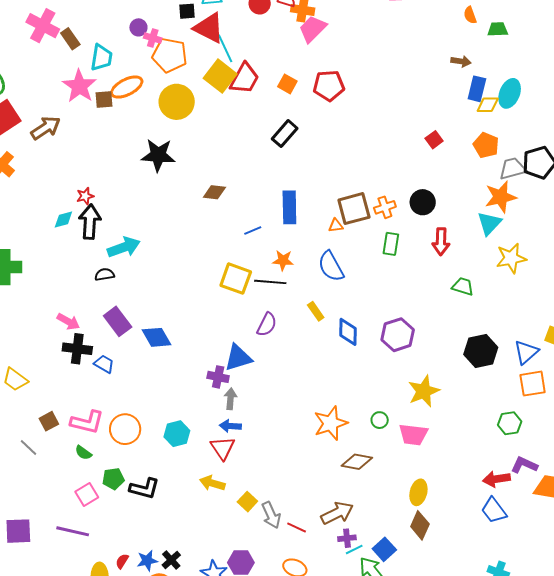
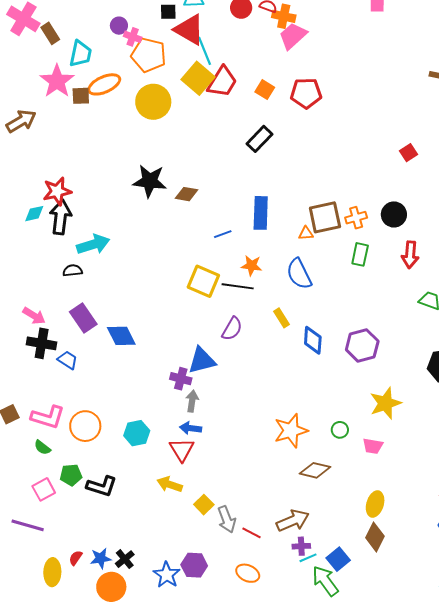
black star: (158, 155) -> (150, 181), moved
red star: (85, 196) -> (57, 191), size x1.6
pink trapezoid: (413, 435) -> (373, 446), size x0.7

